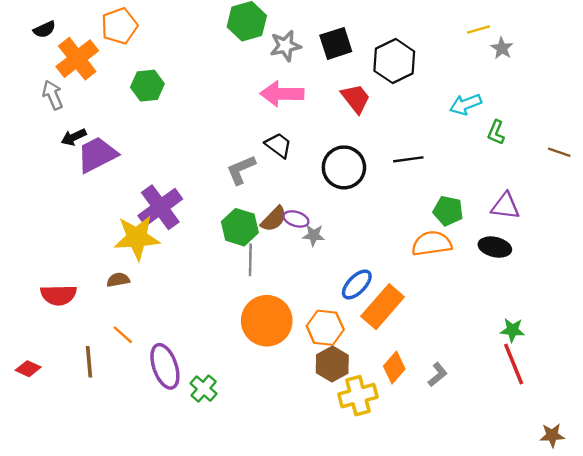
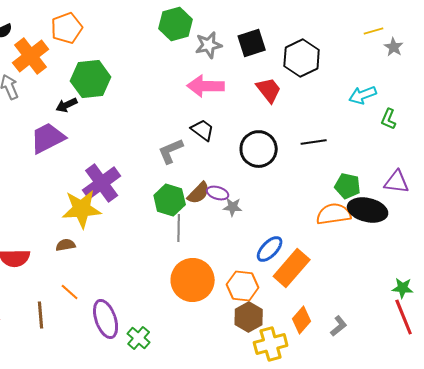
green hexagon: (147, 86) -> (91, 79), size x1.4
black arrow: (74, 137) -> (67, 105), moved
black ellipse: (495, 247) -> (368, 210), moved, size x1.4

